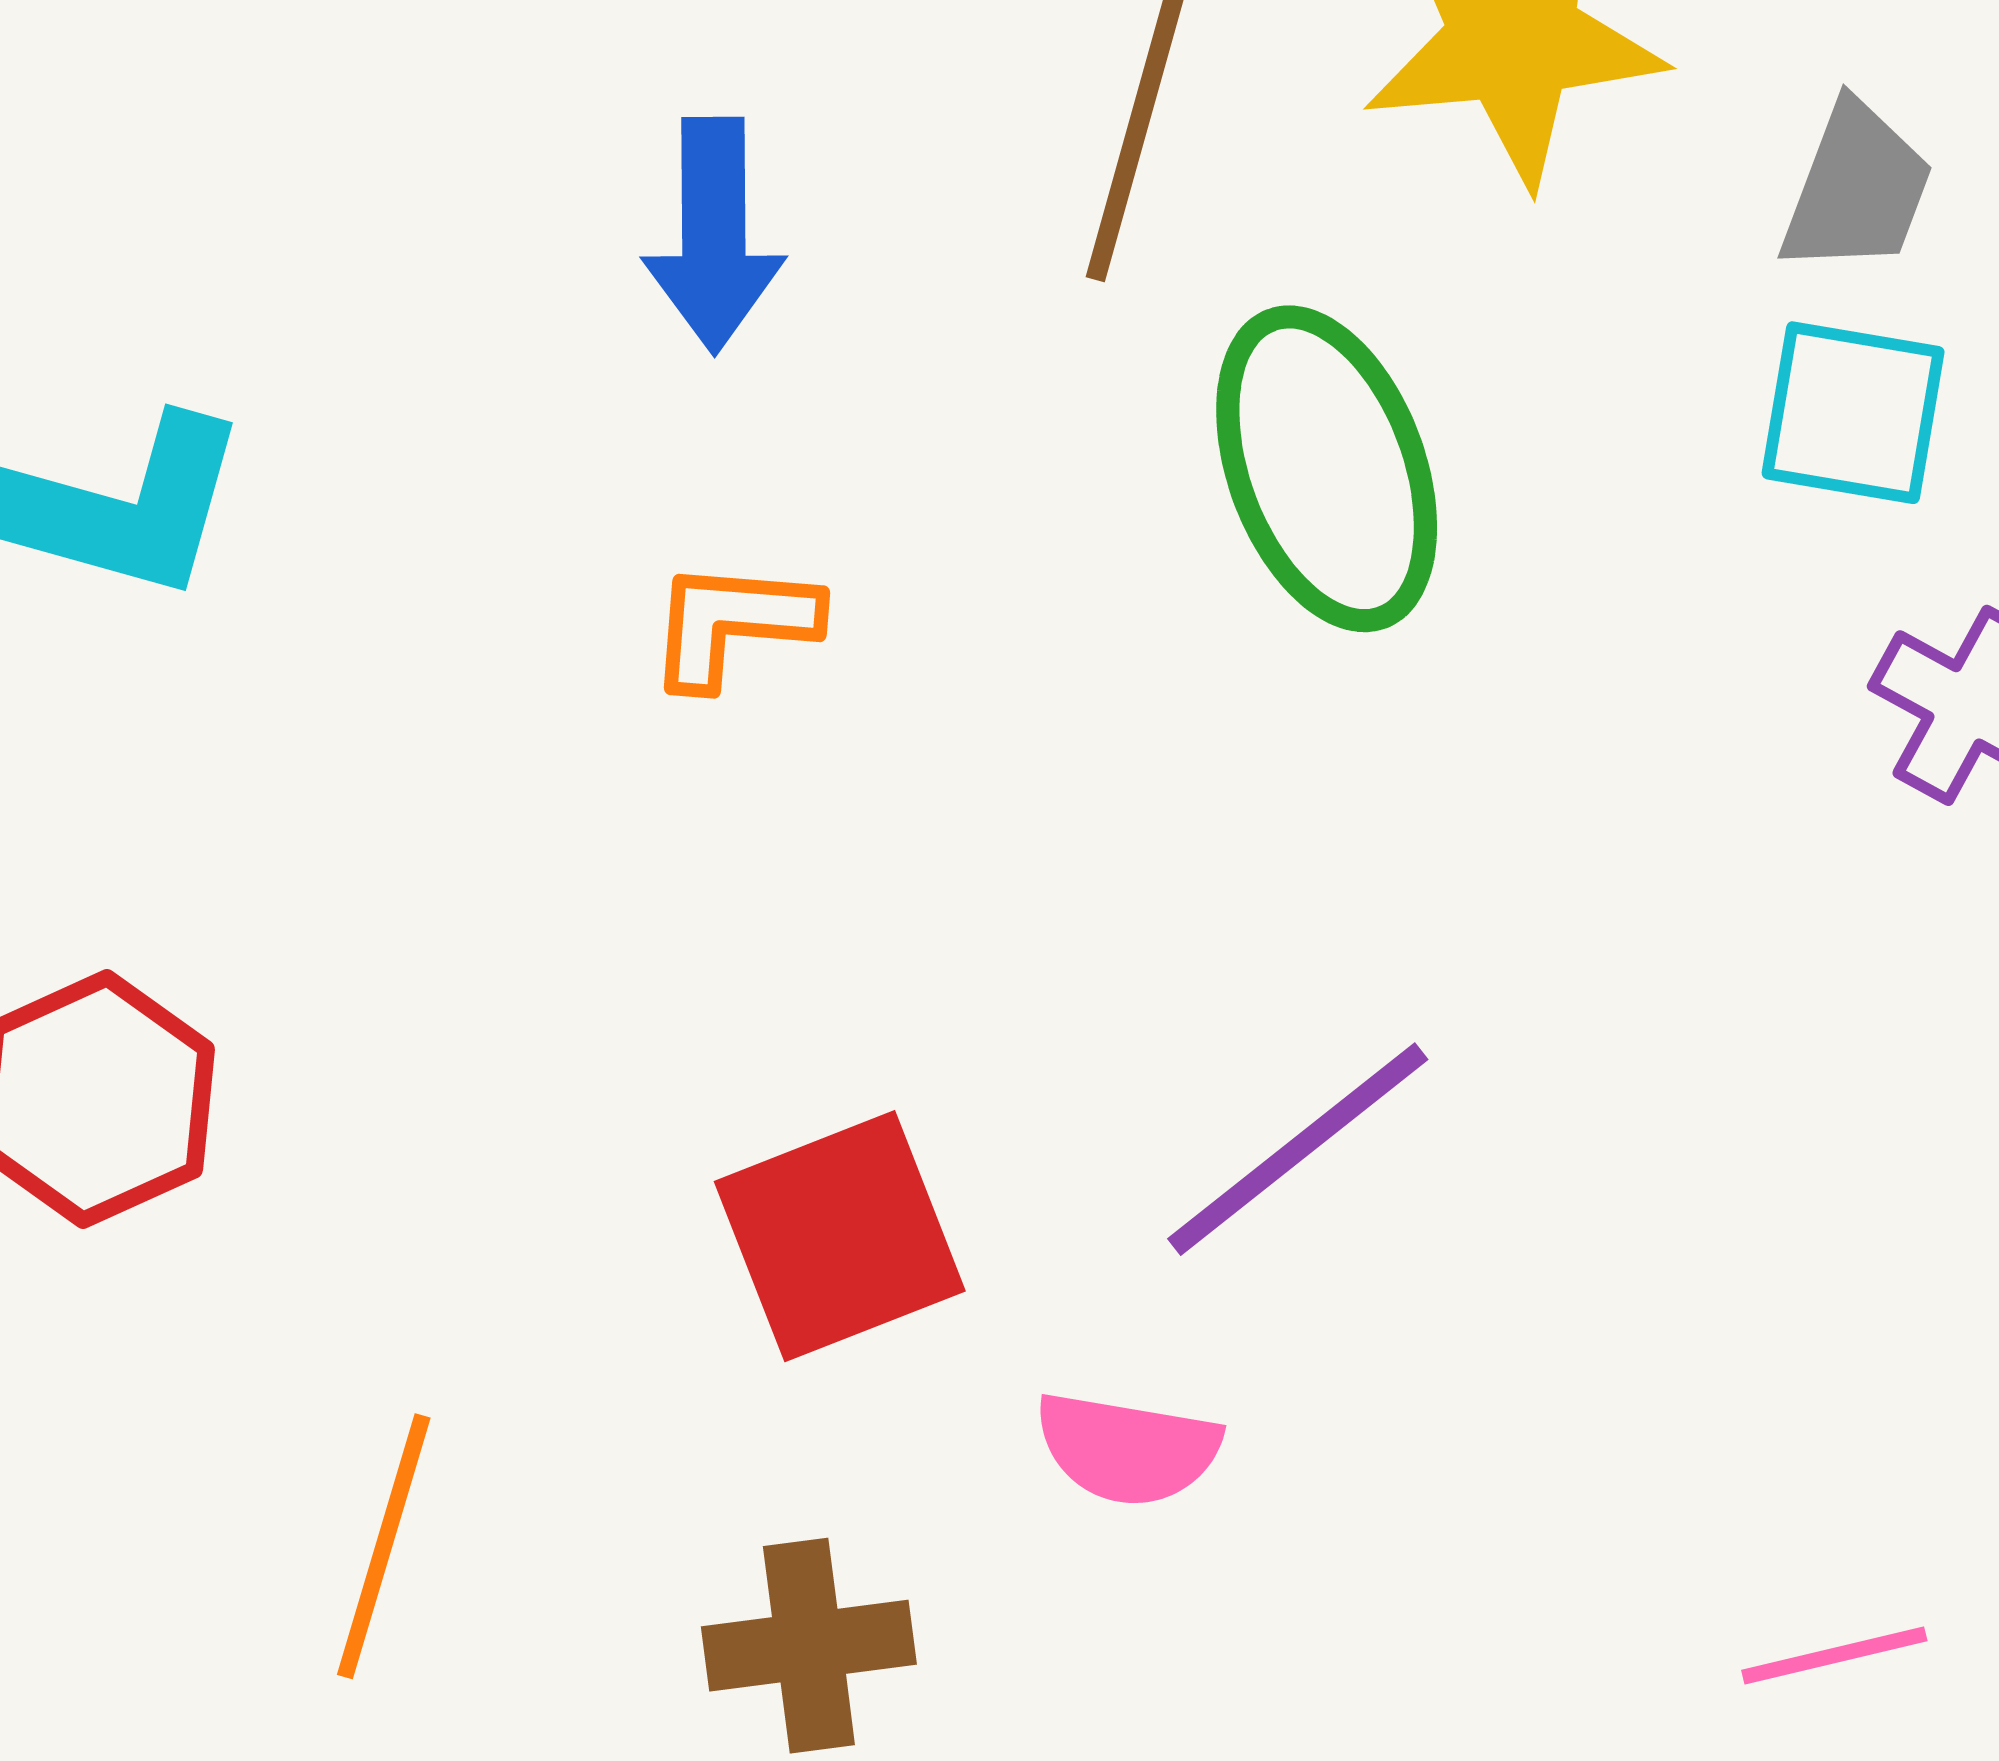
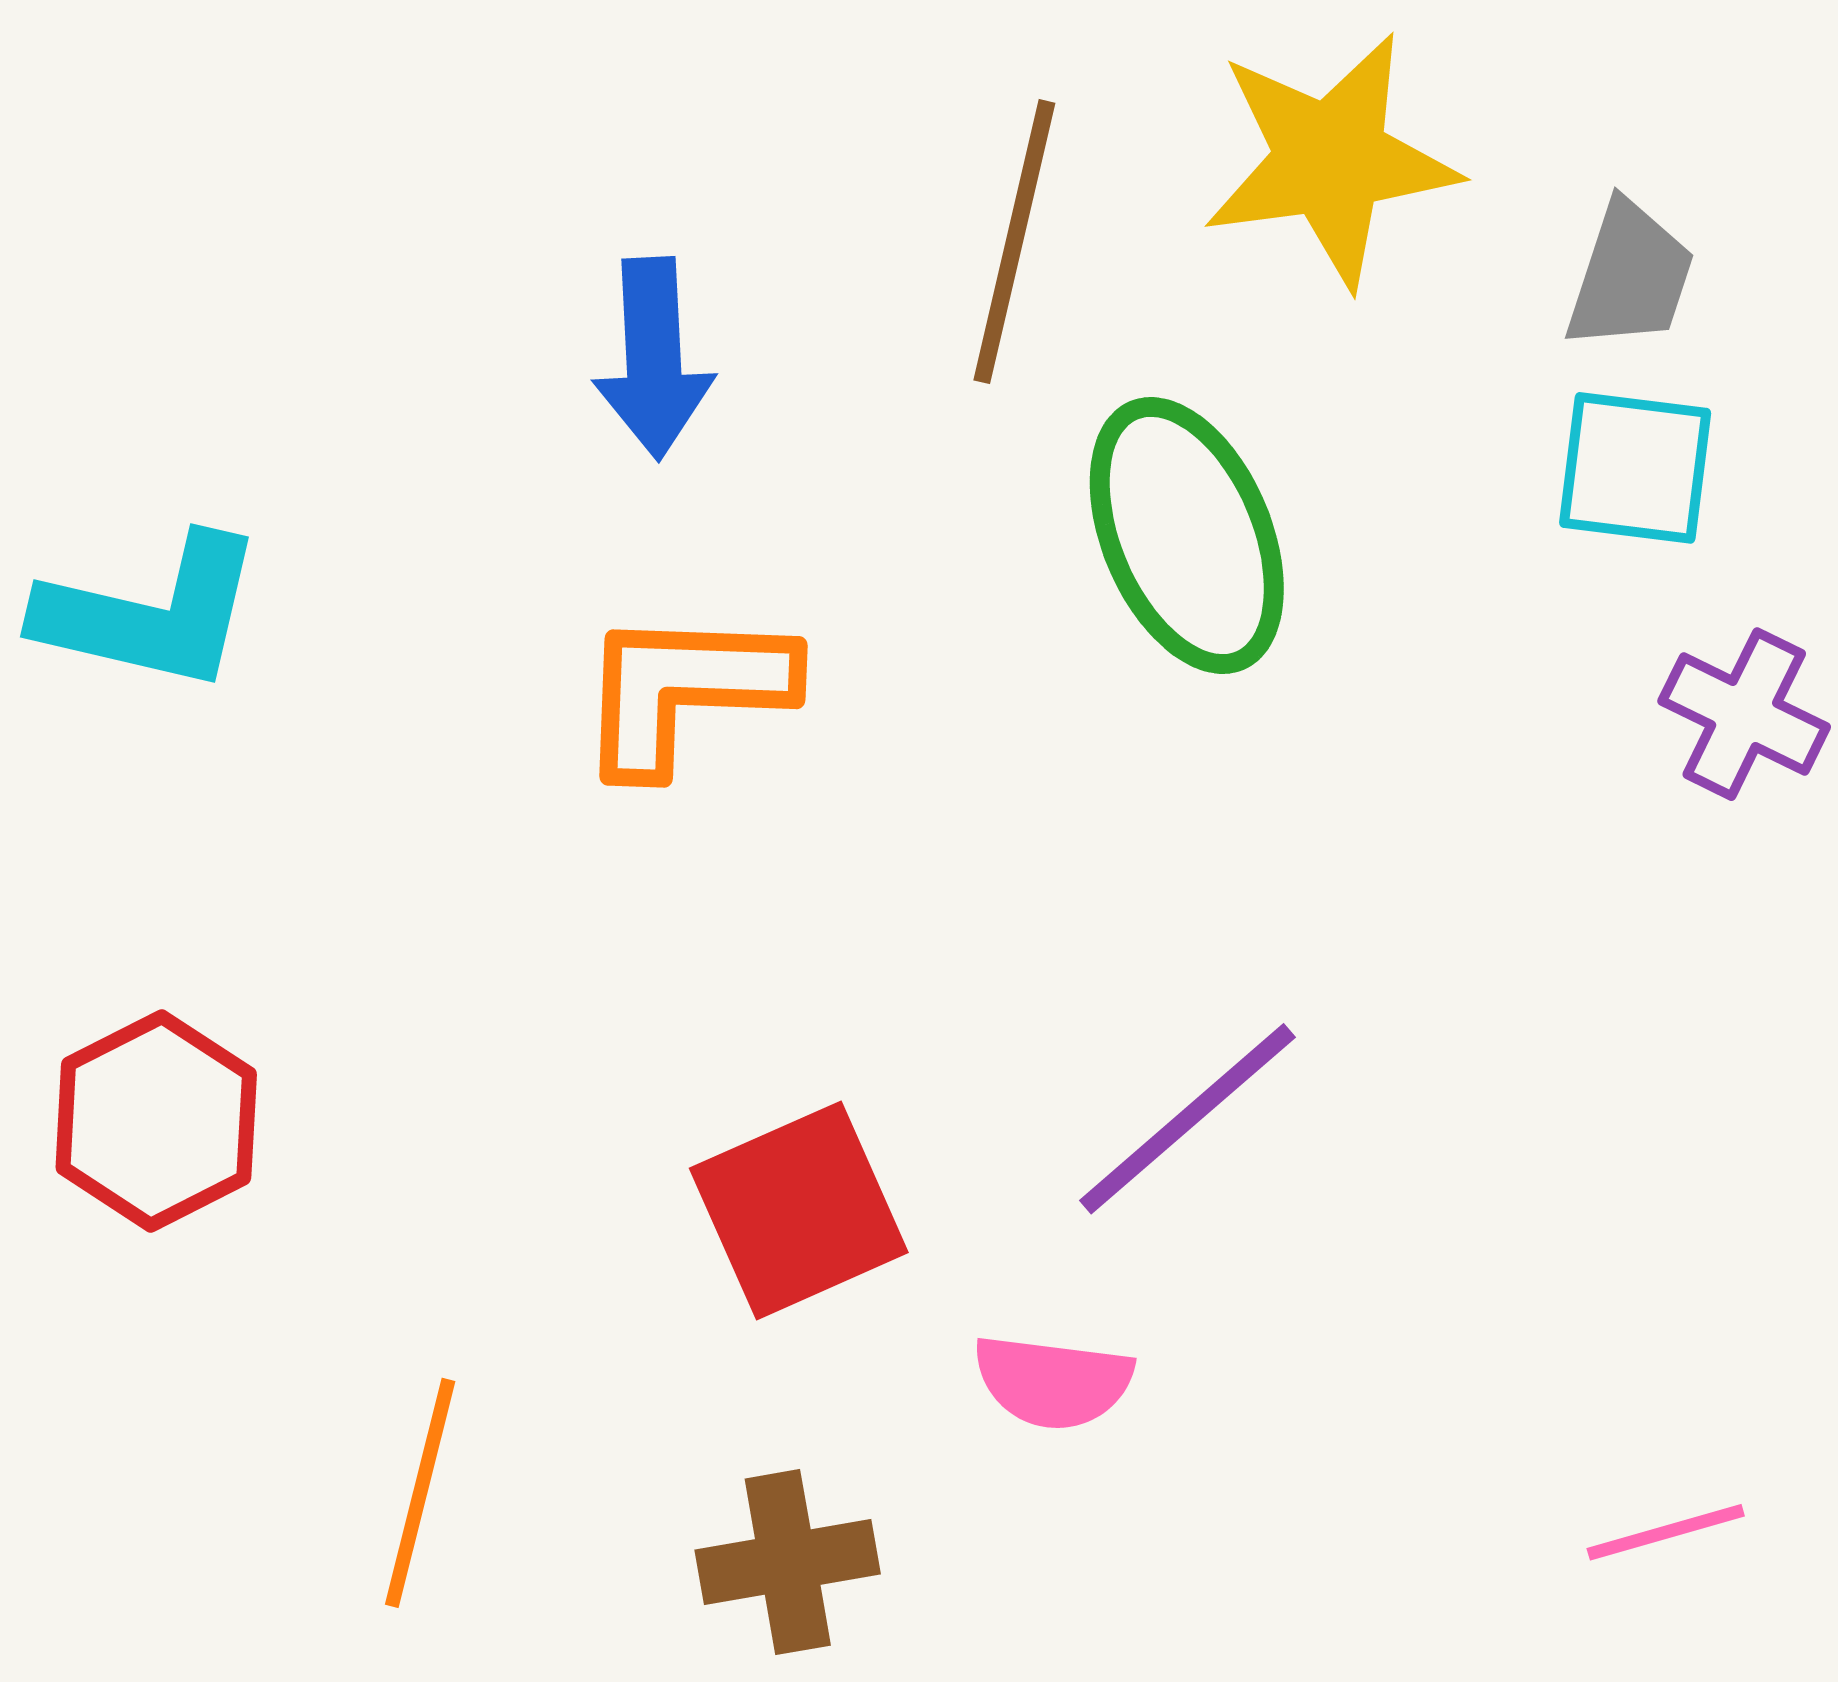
orange L-shape: (733, 623) -> (684, 690), size x1.5

